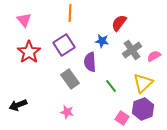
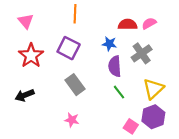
red semicircle: (119, 23) -> (128, 24), turned 54
purple square: (64, 45) -> (69, 48), turned -30
pink semicircle: (154, 56) -> (149, 23), moved
purple semicircle: (90, 62) -> (115, 66), moved
black arrow: (18, 105) -> (25, 95), moved

